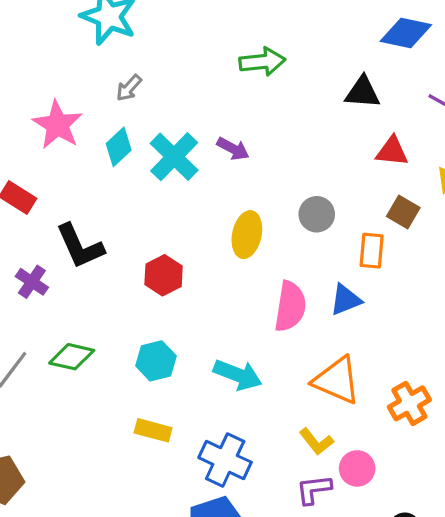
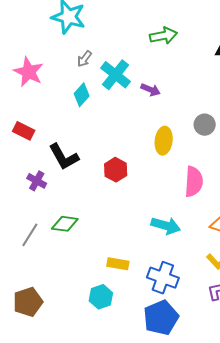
pink star: (58, 125) -> (29, 72), moved
cyan cross: (174, 157) -> (116, 75), moved
cyan hexagon: (156, 361) -> (101, 297), moved

